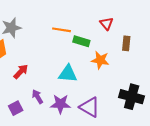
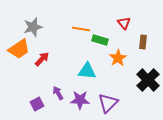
orange star: (100, 60) -> (118, 58), turned 30
red arrow: (21, 72) -> (42, 59), moved
black cross: (132, 97) -> (148, 80), moved, turned 30
purple triangle: (90, 107) -> (108, 103), turned 45

